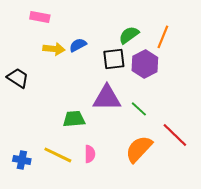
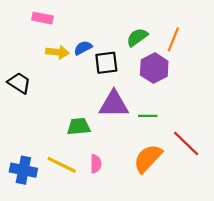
black square: (114, 59) -> (106, 63), moved
green line: (139, 109) -> (148, 116), turned -42
blue cross: (22, 160) -> (23, 170), size x1.4

